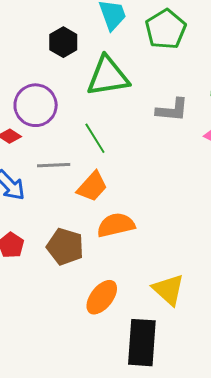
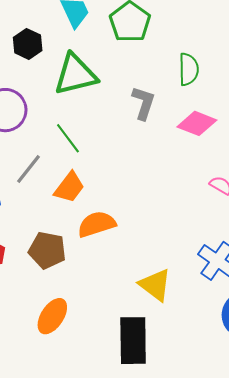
gray L-shape: (172, 110) -> (143, 103), turned -72
gray line: (54, 165) -> (29, 169), turned -44
orange ellipse: (102, 297) -> (52, 316), moved

